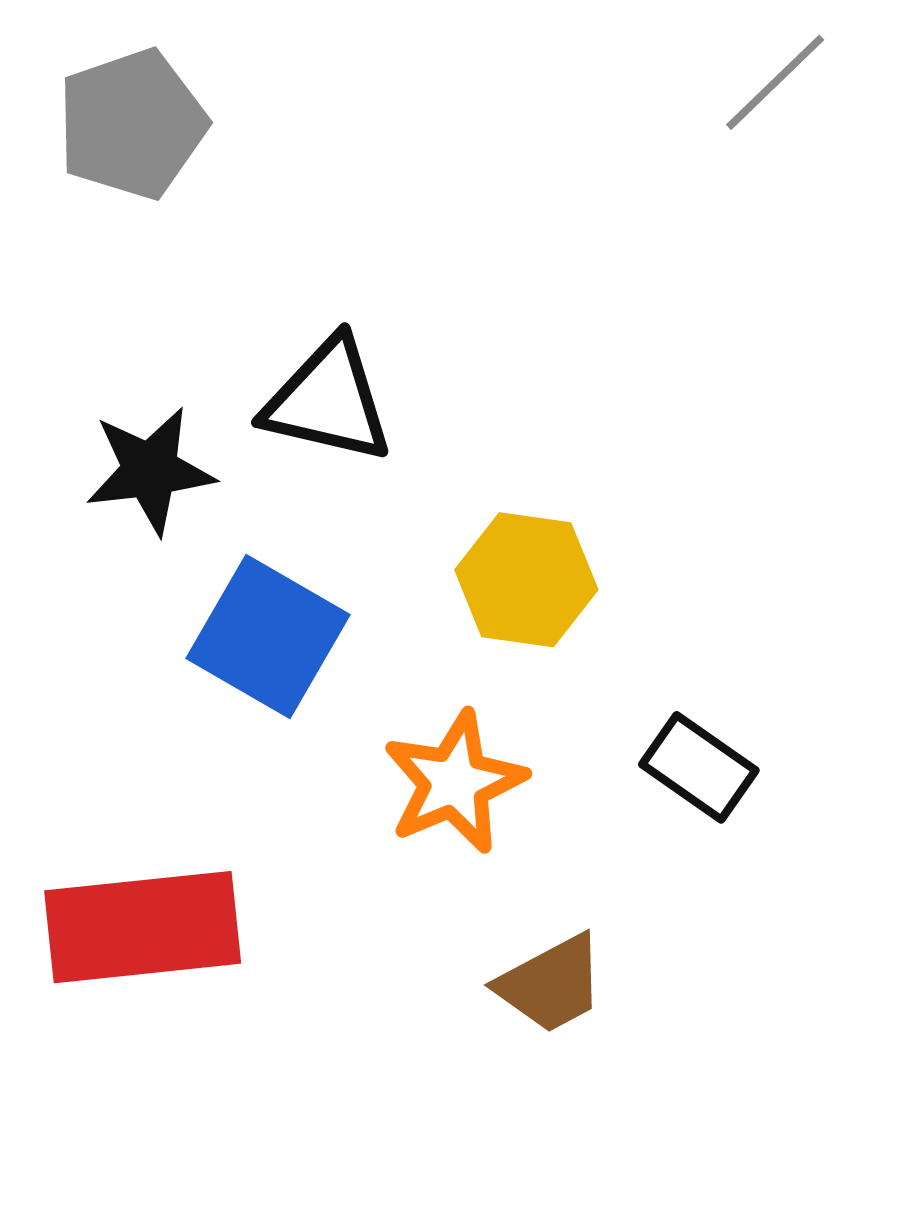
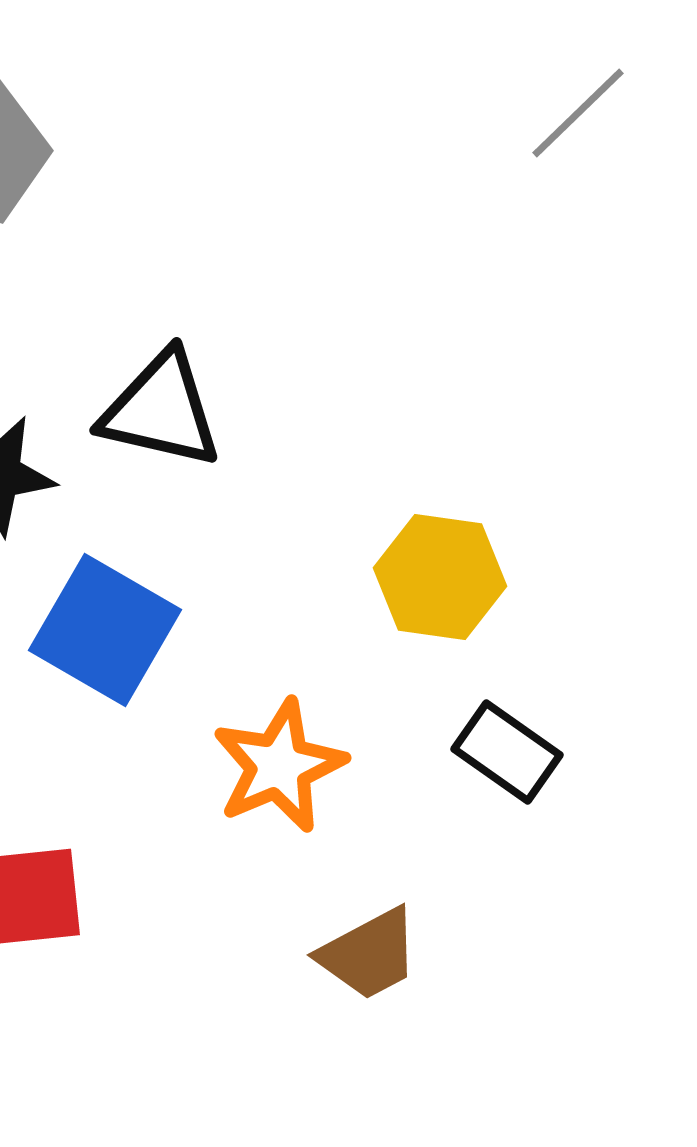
yellow hexagon: (526, 580) -> (440, 577), moved

